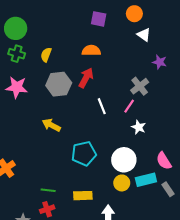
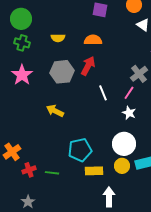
yellow semicircle: (46, 55) -> (58, 38), moved, turned -112
pink star: (17, 87) -> (22, 75), turned 30
white star: (139, 127) -> (129, 113), moved
cyan pentagon: (84, 153) -> (80, 150), moved
yellow rectangle: (83, 196) -> (94, 171), moved
red cross: (47, 209) -> (29, 170), moved

